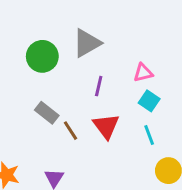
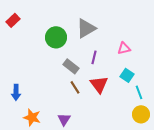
cyan square: (149, 101) -> (127, 75), moved
gray rectangle: (47, 113) -> (71, 66), moved
cyan line: (149, 135) -> (139, 92), moved

